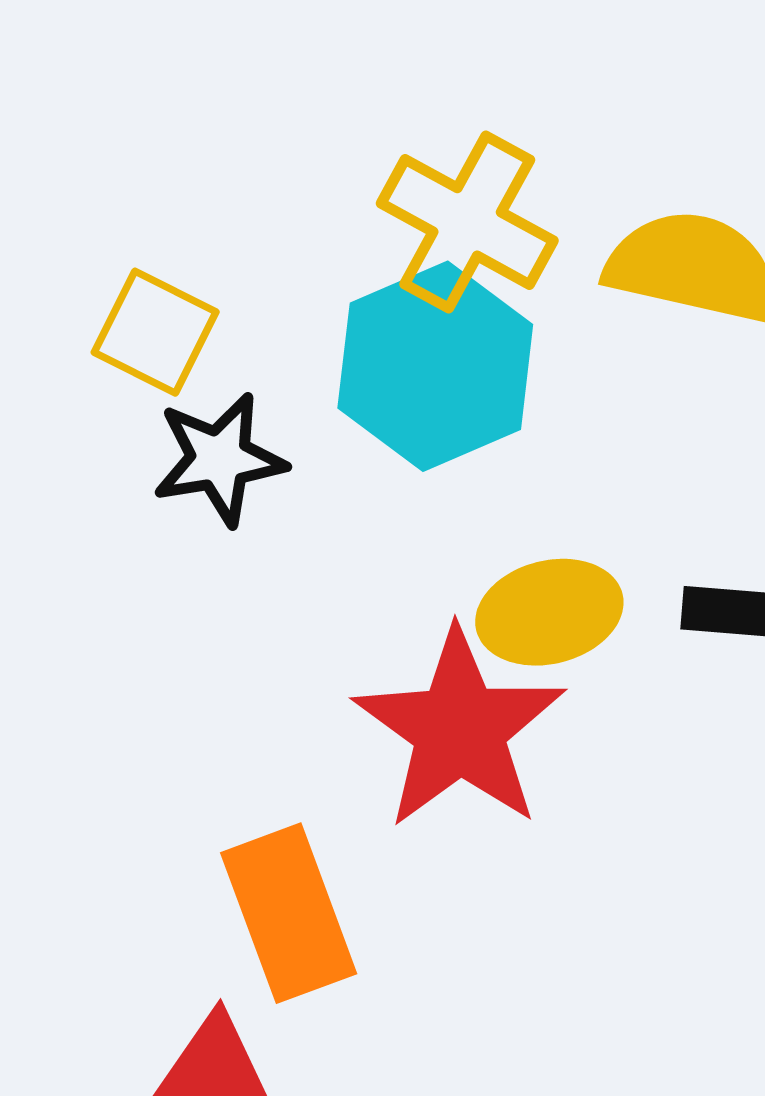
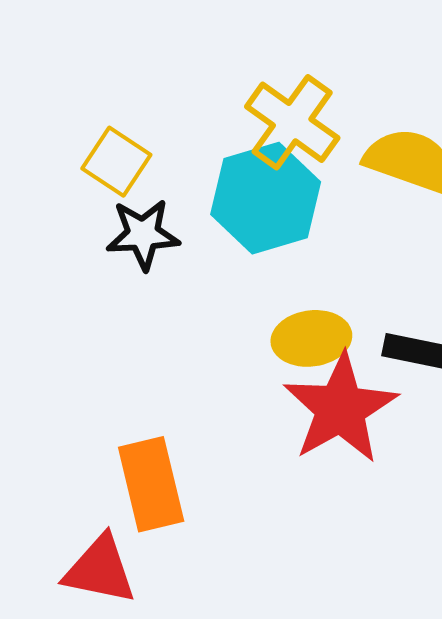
red star: (460, 729) -> (340, 408), moved

